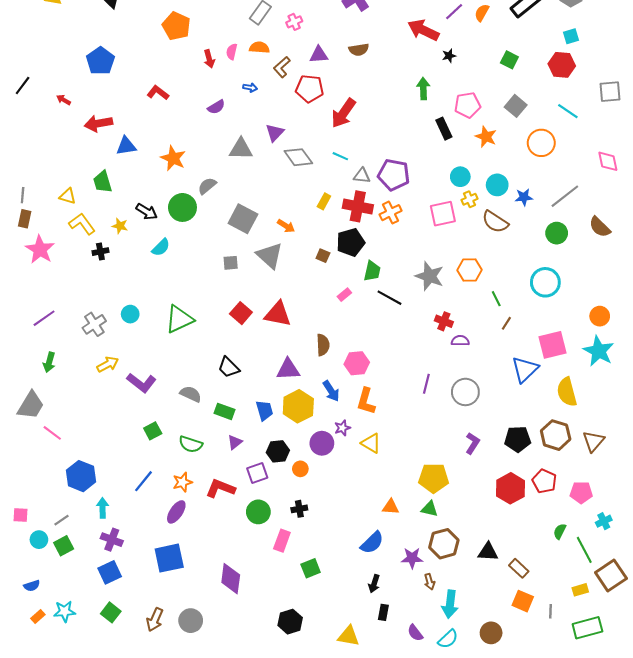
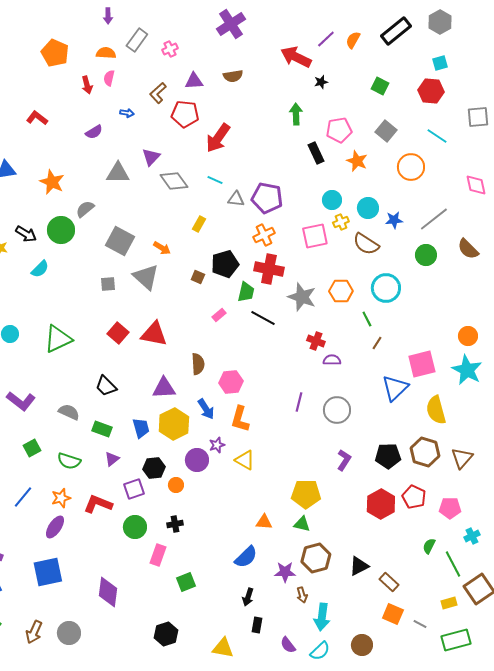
orange semicircle: (259, 48) -> (106, 53), moved
red cross: (358, 206) -> (269, 269), moved
cyan circle: (545, 282) -> (386, 288), moved
black triangle: (488, 552) -> (359, 566), turned -30
gray line: (550, 611) -> (420, 624), turned -64

